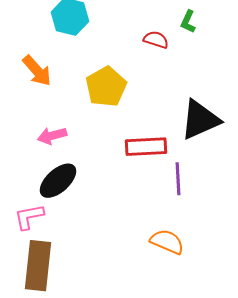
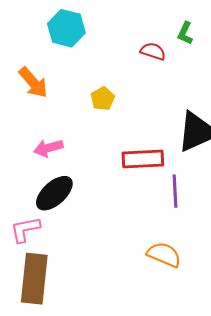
yellow pentagon: (106, 87) -> (103, 99), size x0.6

